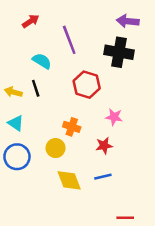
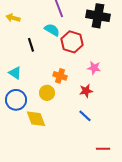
cyan semicircle: (42, 61) -> (52, 30), moved
yellow arrow: (13, 92) -> (13, 18), moved
blue line: (103, 177) -> (85, 116), turned 56
yellow diamond: (69, 180) -> (36, 119), moved

